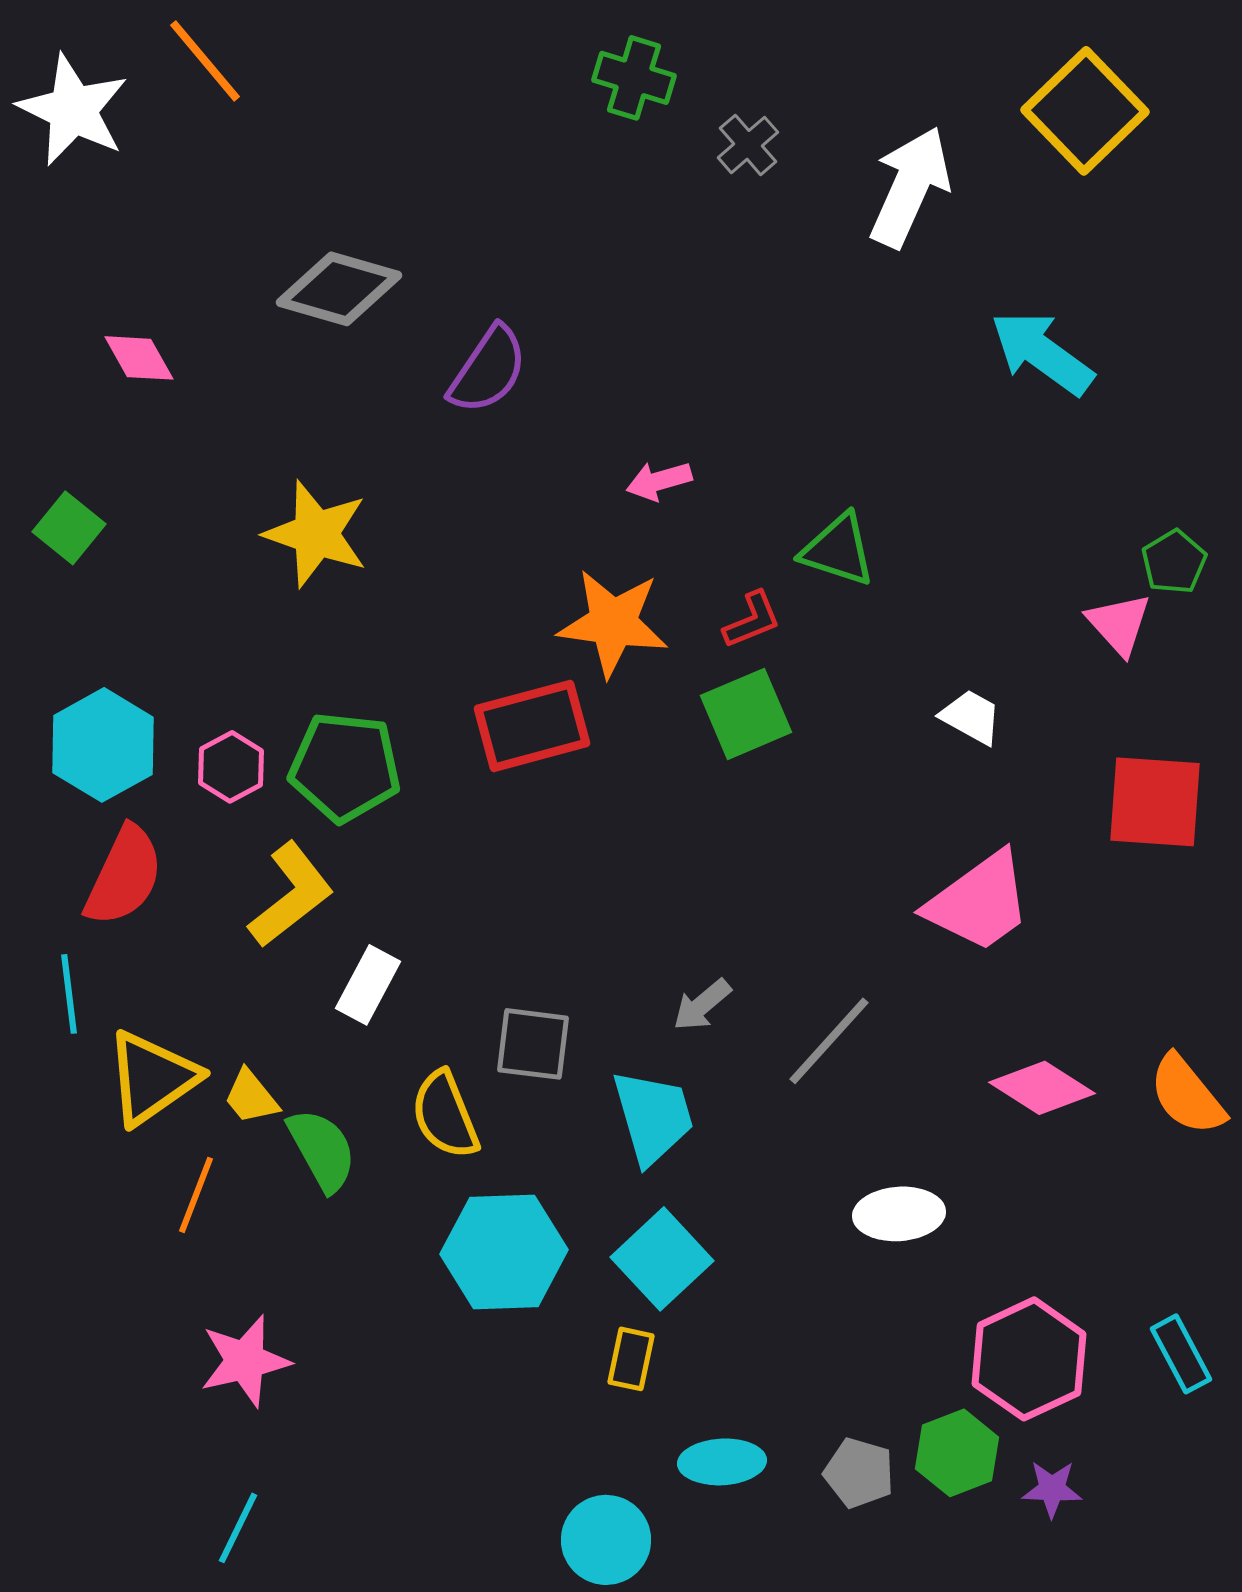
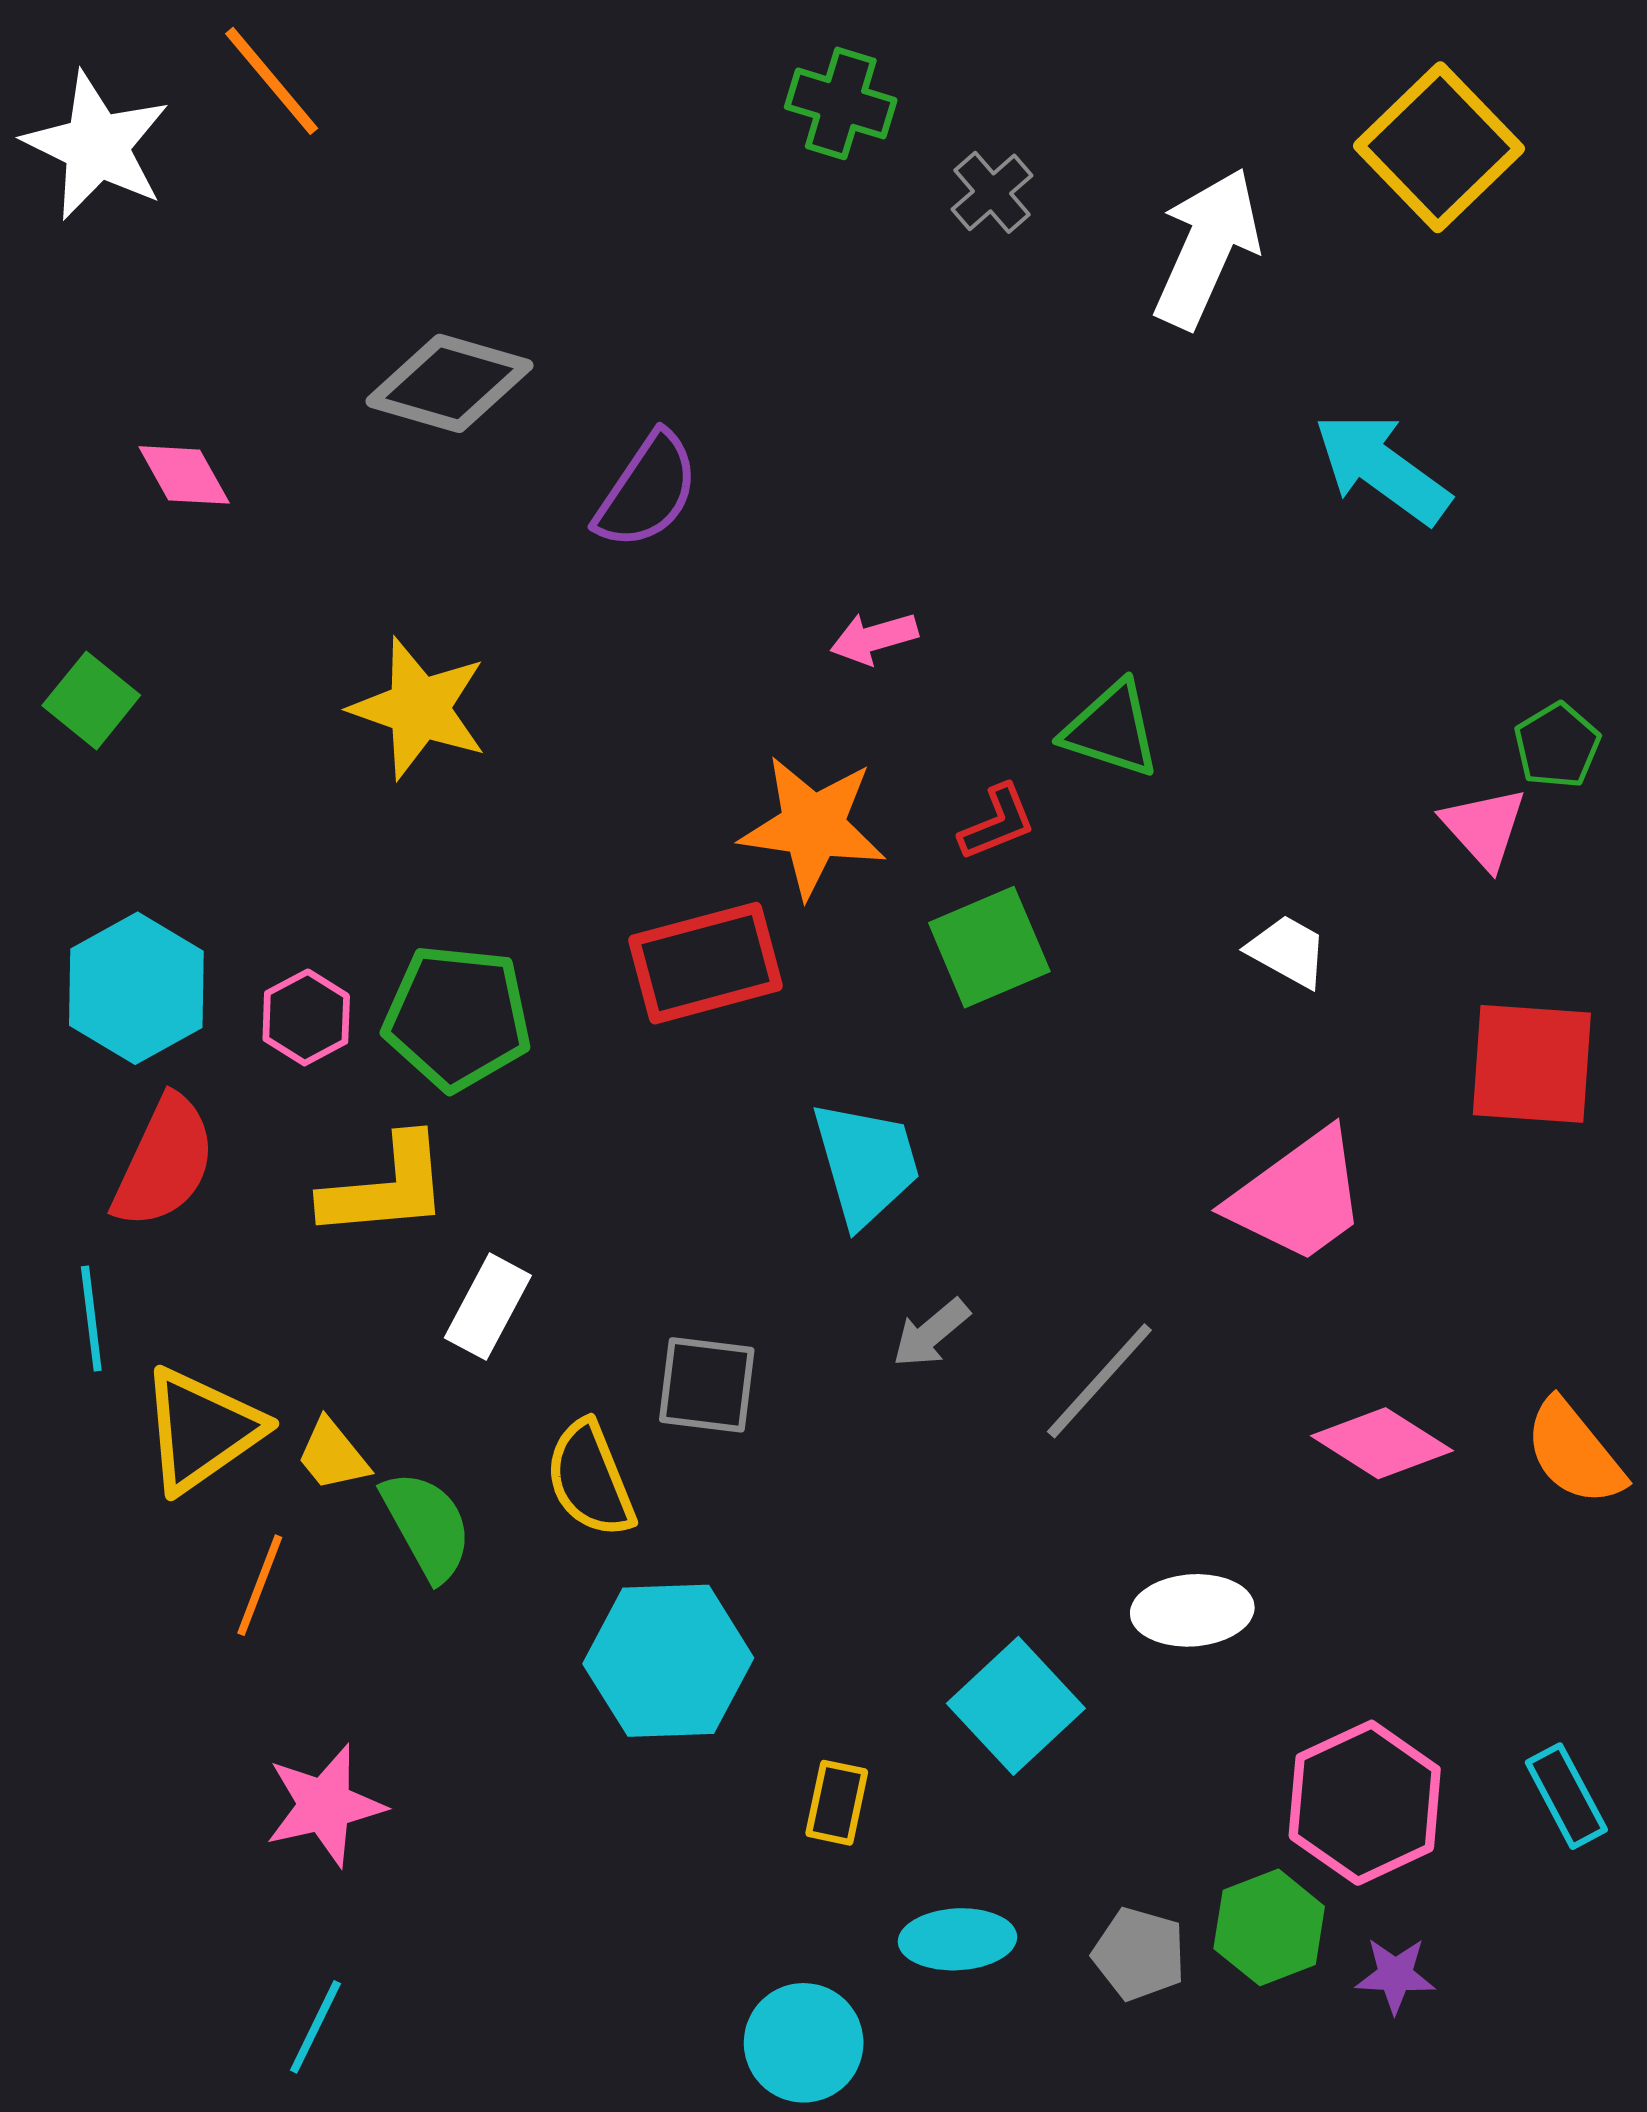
yellow L-shape: (291, 895) -> (386, 1187), turned 33
cyan trapezoid: (653, 1117) -> (866, 1163), moved
cyan square: (662, 1259) -> (1016, 1706), moved

